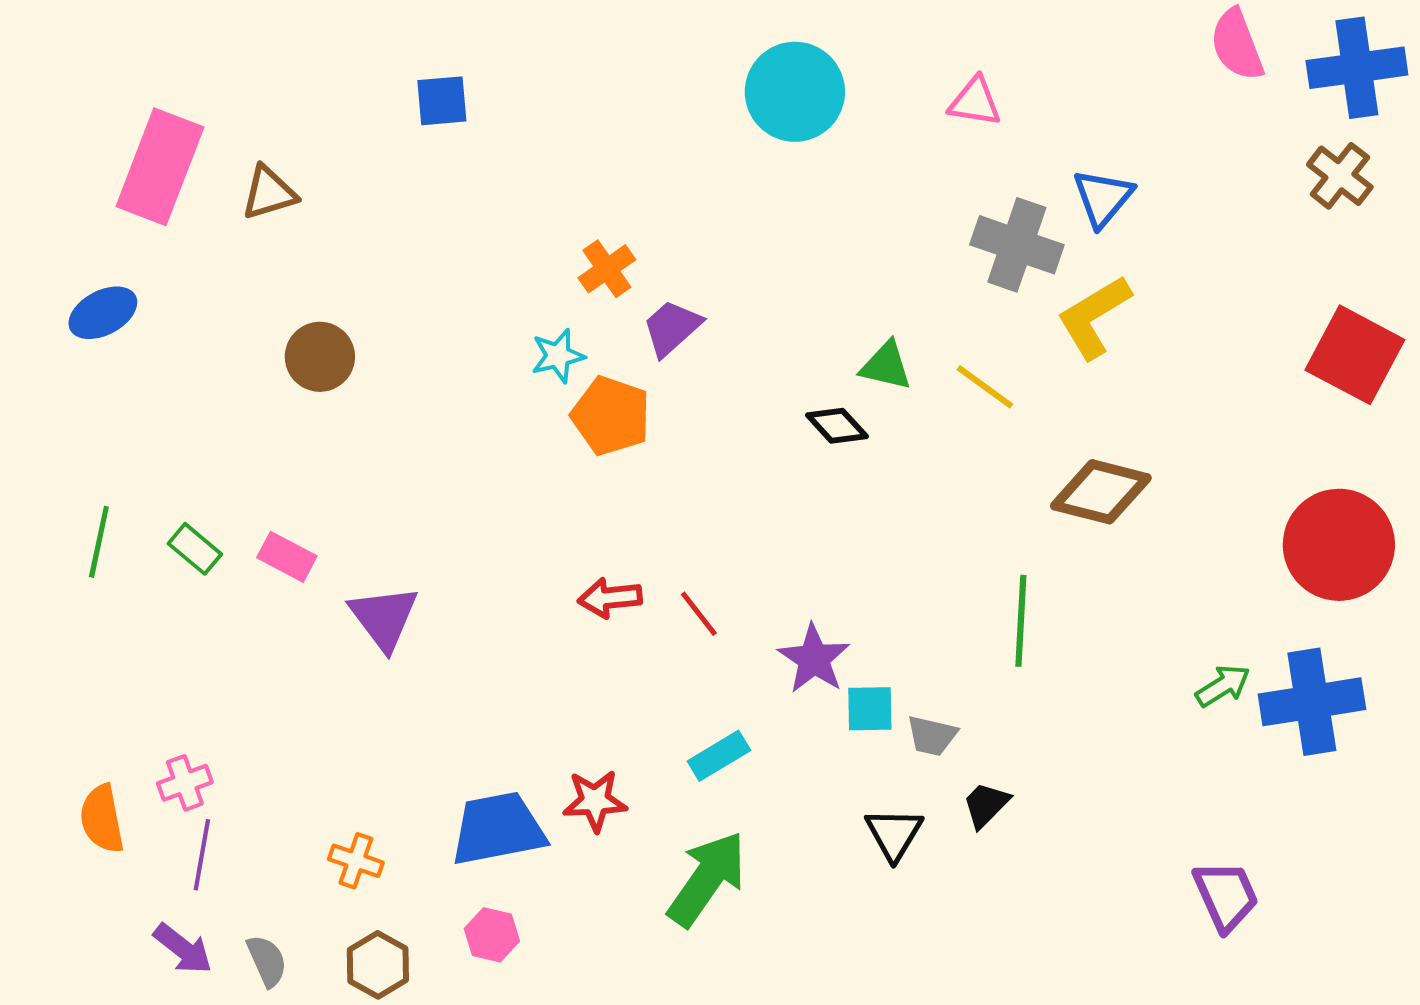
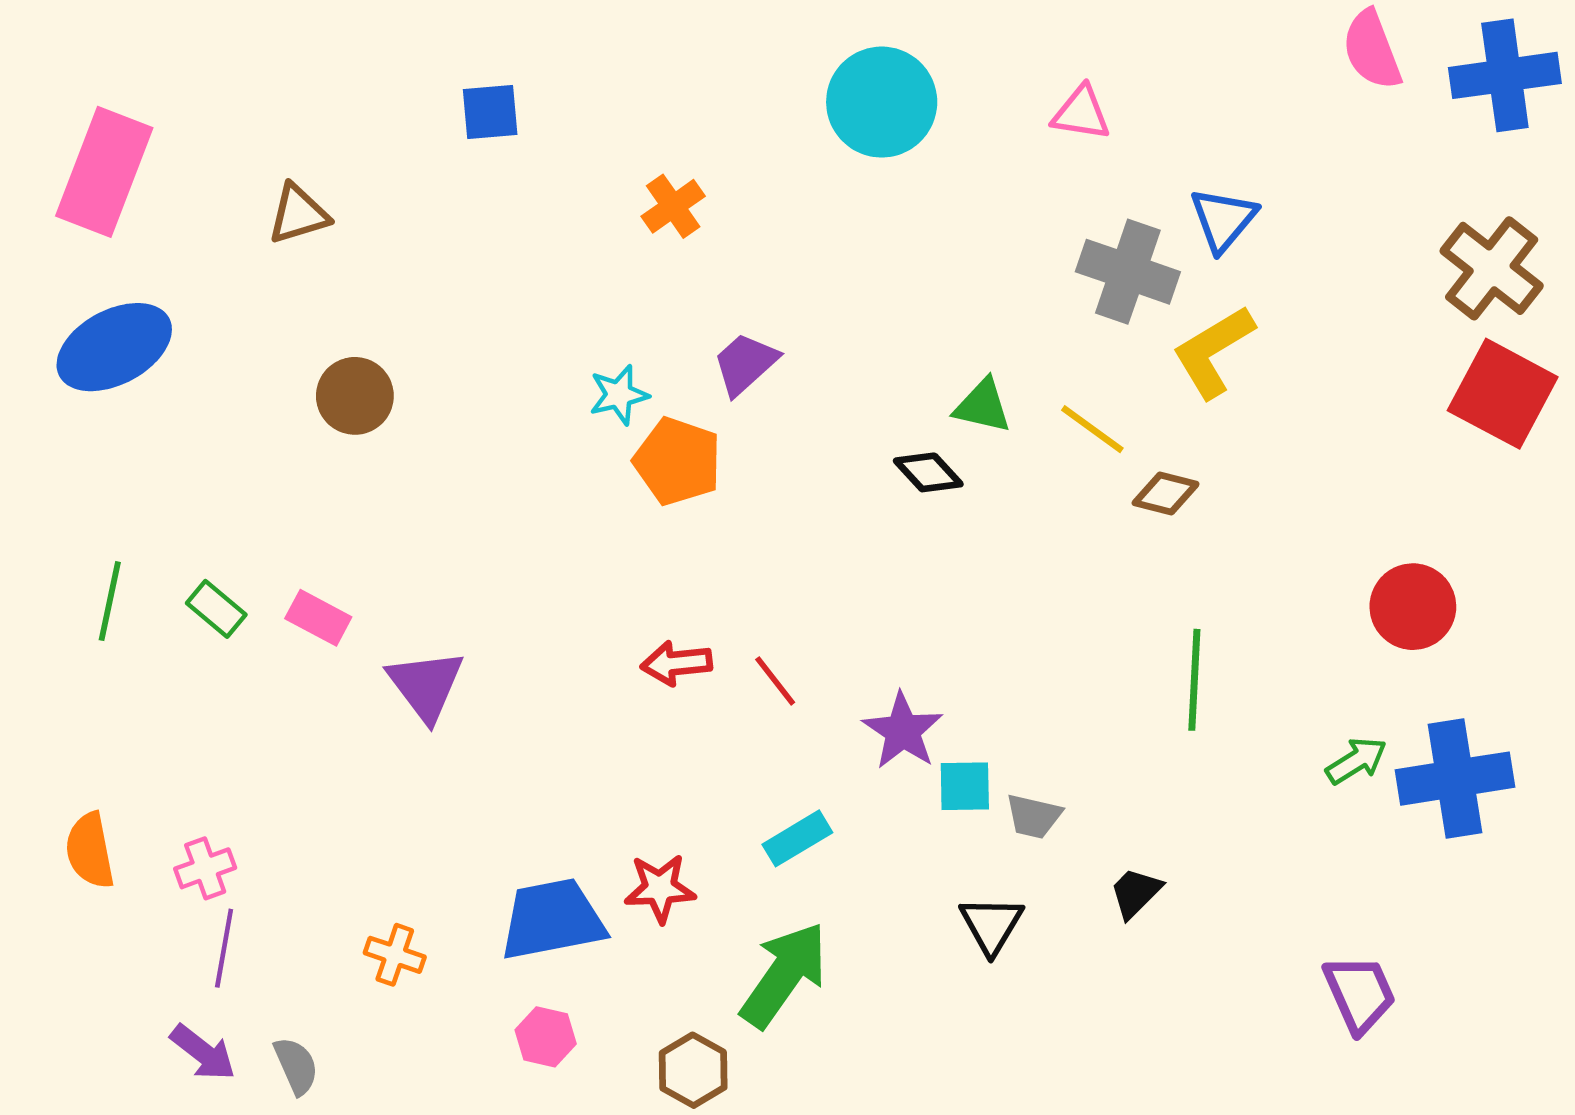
pink rectangle: (160, 167) -> (104, 172), moved
brown cross: (1340, 176) -> (1492, 268), moved, size x1.4
orange cross: (607, 269) -> (673, 206), moved
blue ellipse: (103, 313) -> (114, 347), size x1.5
brown diamond: (1101, 492) -> (1166, 493), moved, size x0.6
red circle: (1339, 545) -> (1413, 607), moved, size x0.7
green line: (1021, 621) -> (1194, 680), moved
black trapezoid: (986, 805) -> (1136, 893), moved
orange semicircle: (102, 819) -> (90, 851), moved
brown hexagon: (378, 965) -> (693, 1070), moved

